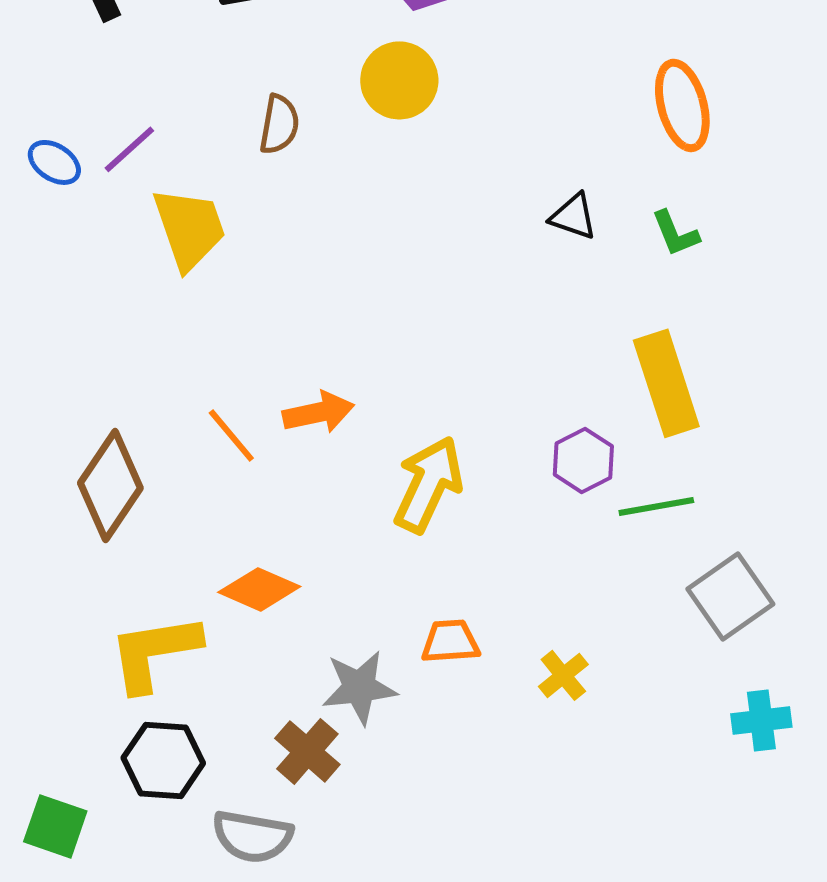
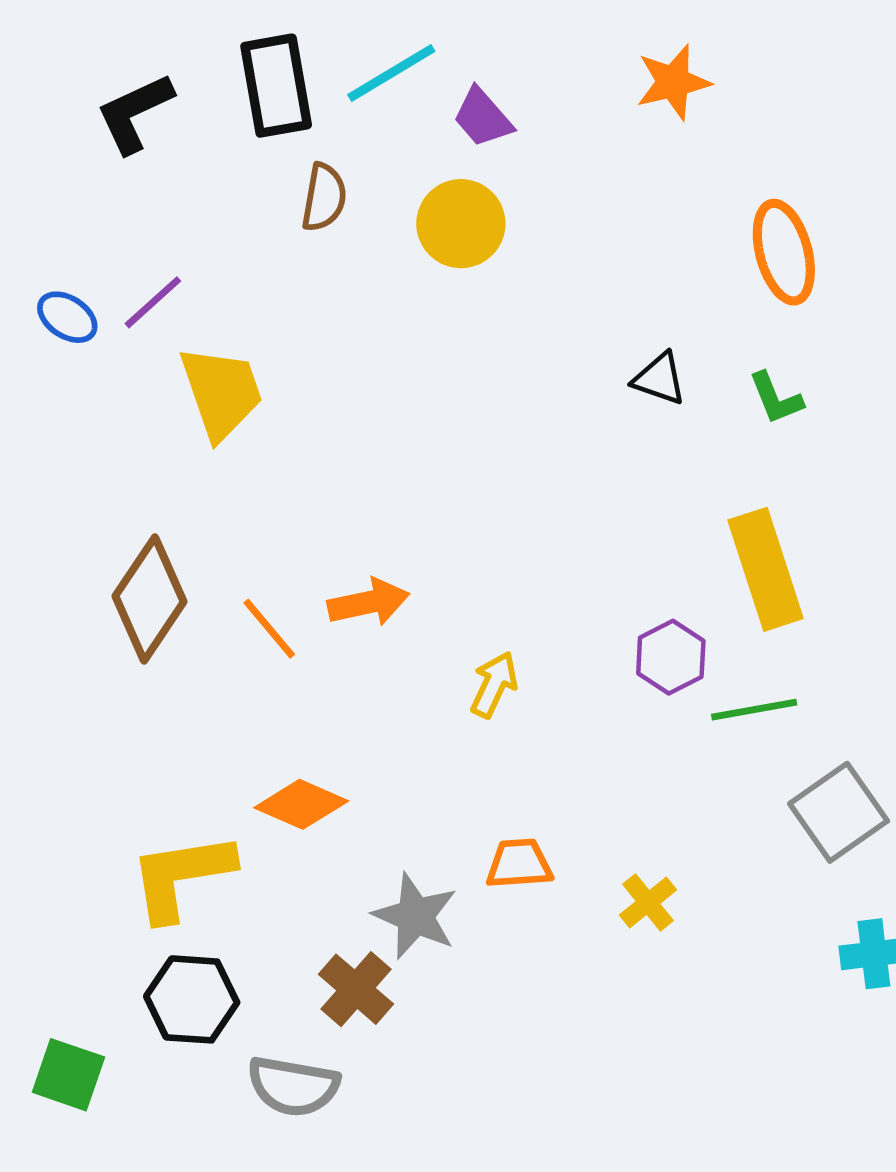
brown semicircle: (279, 124) -> (324, 197), moved
yellow arrow: (428, 484) -> (494, 685), size x0.6
brown diamond: (110, 485) -> (149, 599), moved
gray star: (359, 687) -> (415, 916), turned 30

